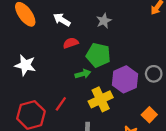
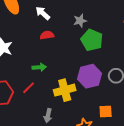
green pentagon: (98, 55) -> (92, 40), moved
green arrow: (83, 74) -> (39, 67), moved
orange square: (149, 115) -> (106, 111), turned 32

